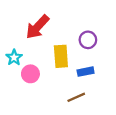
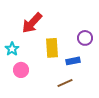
purple circle: (88, 40) -> (85, 38), moved
pink circle: (30, 74) -> (21, 70), moved

